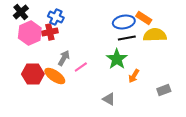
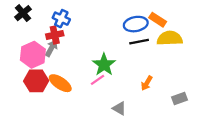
pink hexagon: (30, 33) -> (33, 55), moved
gray arrow: (64, 58) -> (51, 48), moved
green star: (117, 59) -> (104, 65), moved
pink line: (81, 67) -> (97, 80), moved

